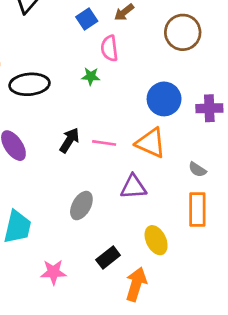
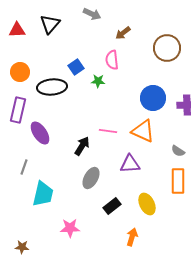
blue square: (87, 19) -> (76, 67), moved
black arrow: (69, 140) -> (82, 146), moved
black rectangle: (108, 257) -> (112, 206), moved
orange arrow: (136, 284) -> (132, 237), size x0.7

